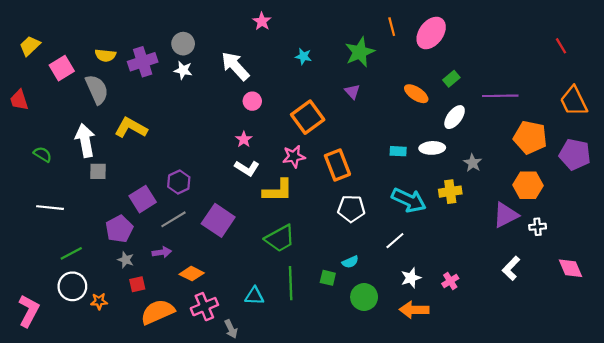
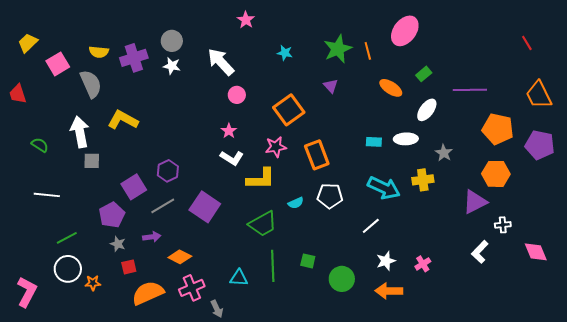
orange line: (392, 27) -> (368, 51), moved
white cross: (538, 227) -> (503, 225), moved
cyan semicircle: (350, 262) -> (296, 203), moved

